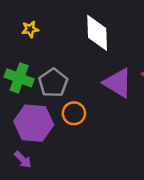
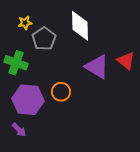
gray pentagon: (53, 83) -> (44, 39), moved

